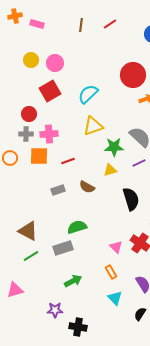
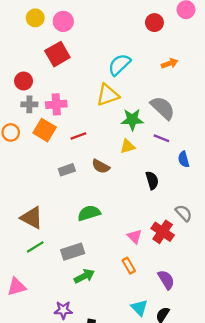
red circle: (133, 75) -> (154, 23), moved, size x0.6
cyan semicircle: (88, 94) -> (119, 65), moved
red circle: (29, 114) -> (24, 81), moved
orange square: (39, 156) -> (45, 130), turned 30
purple line: (139, 163) -> (161, 138), turned 48
black semicircle: (131, 199) -> (152, 180), size x0.7
gray rectangle: (63, 248) -> (73, 252), moved
cyan triangle: (115, 298) -> (139, 308), moved

